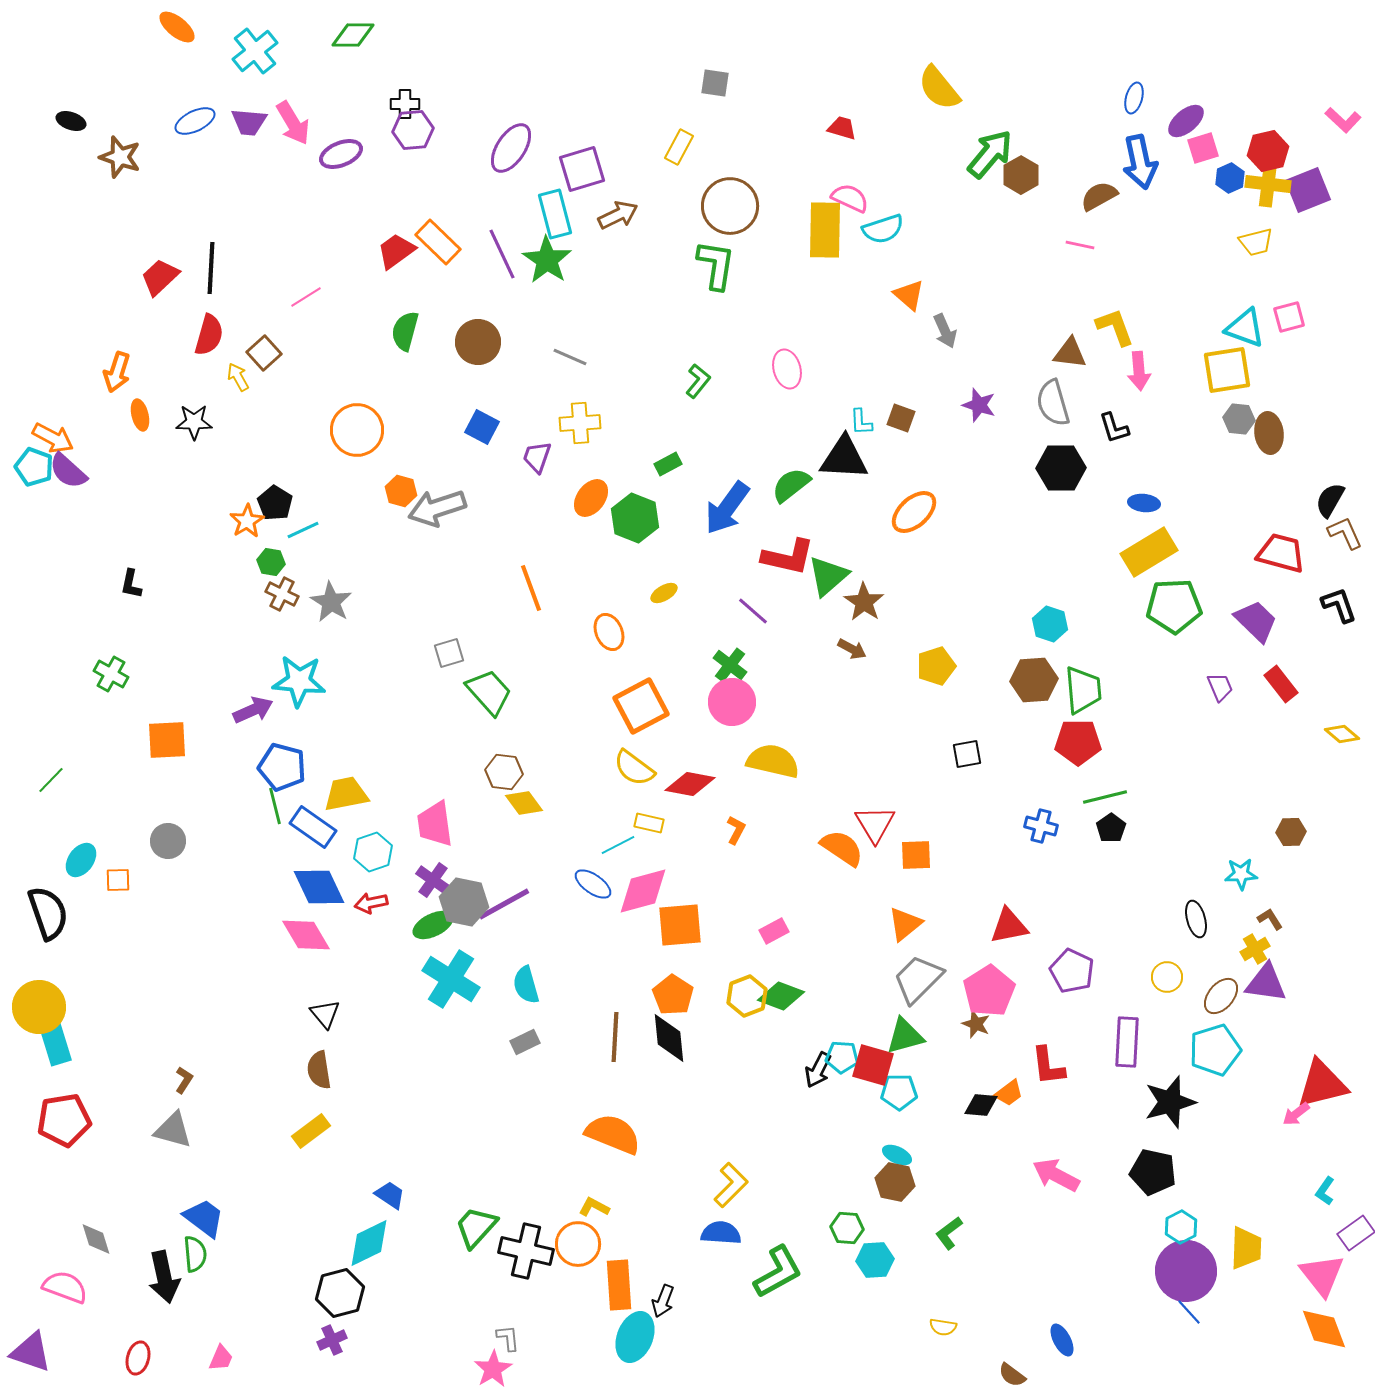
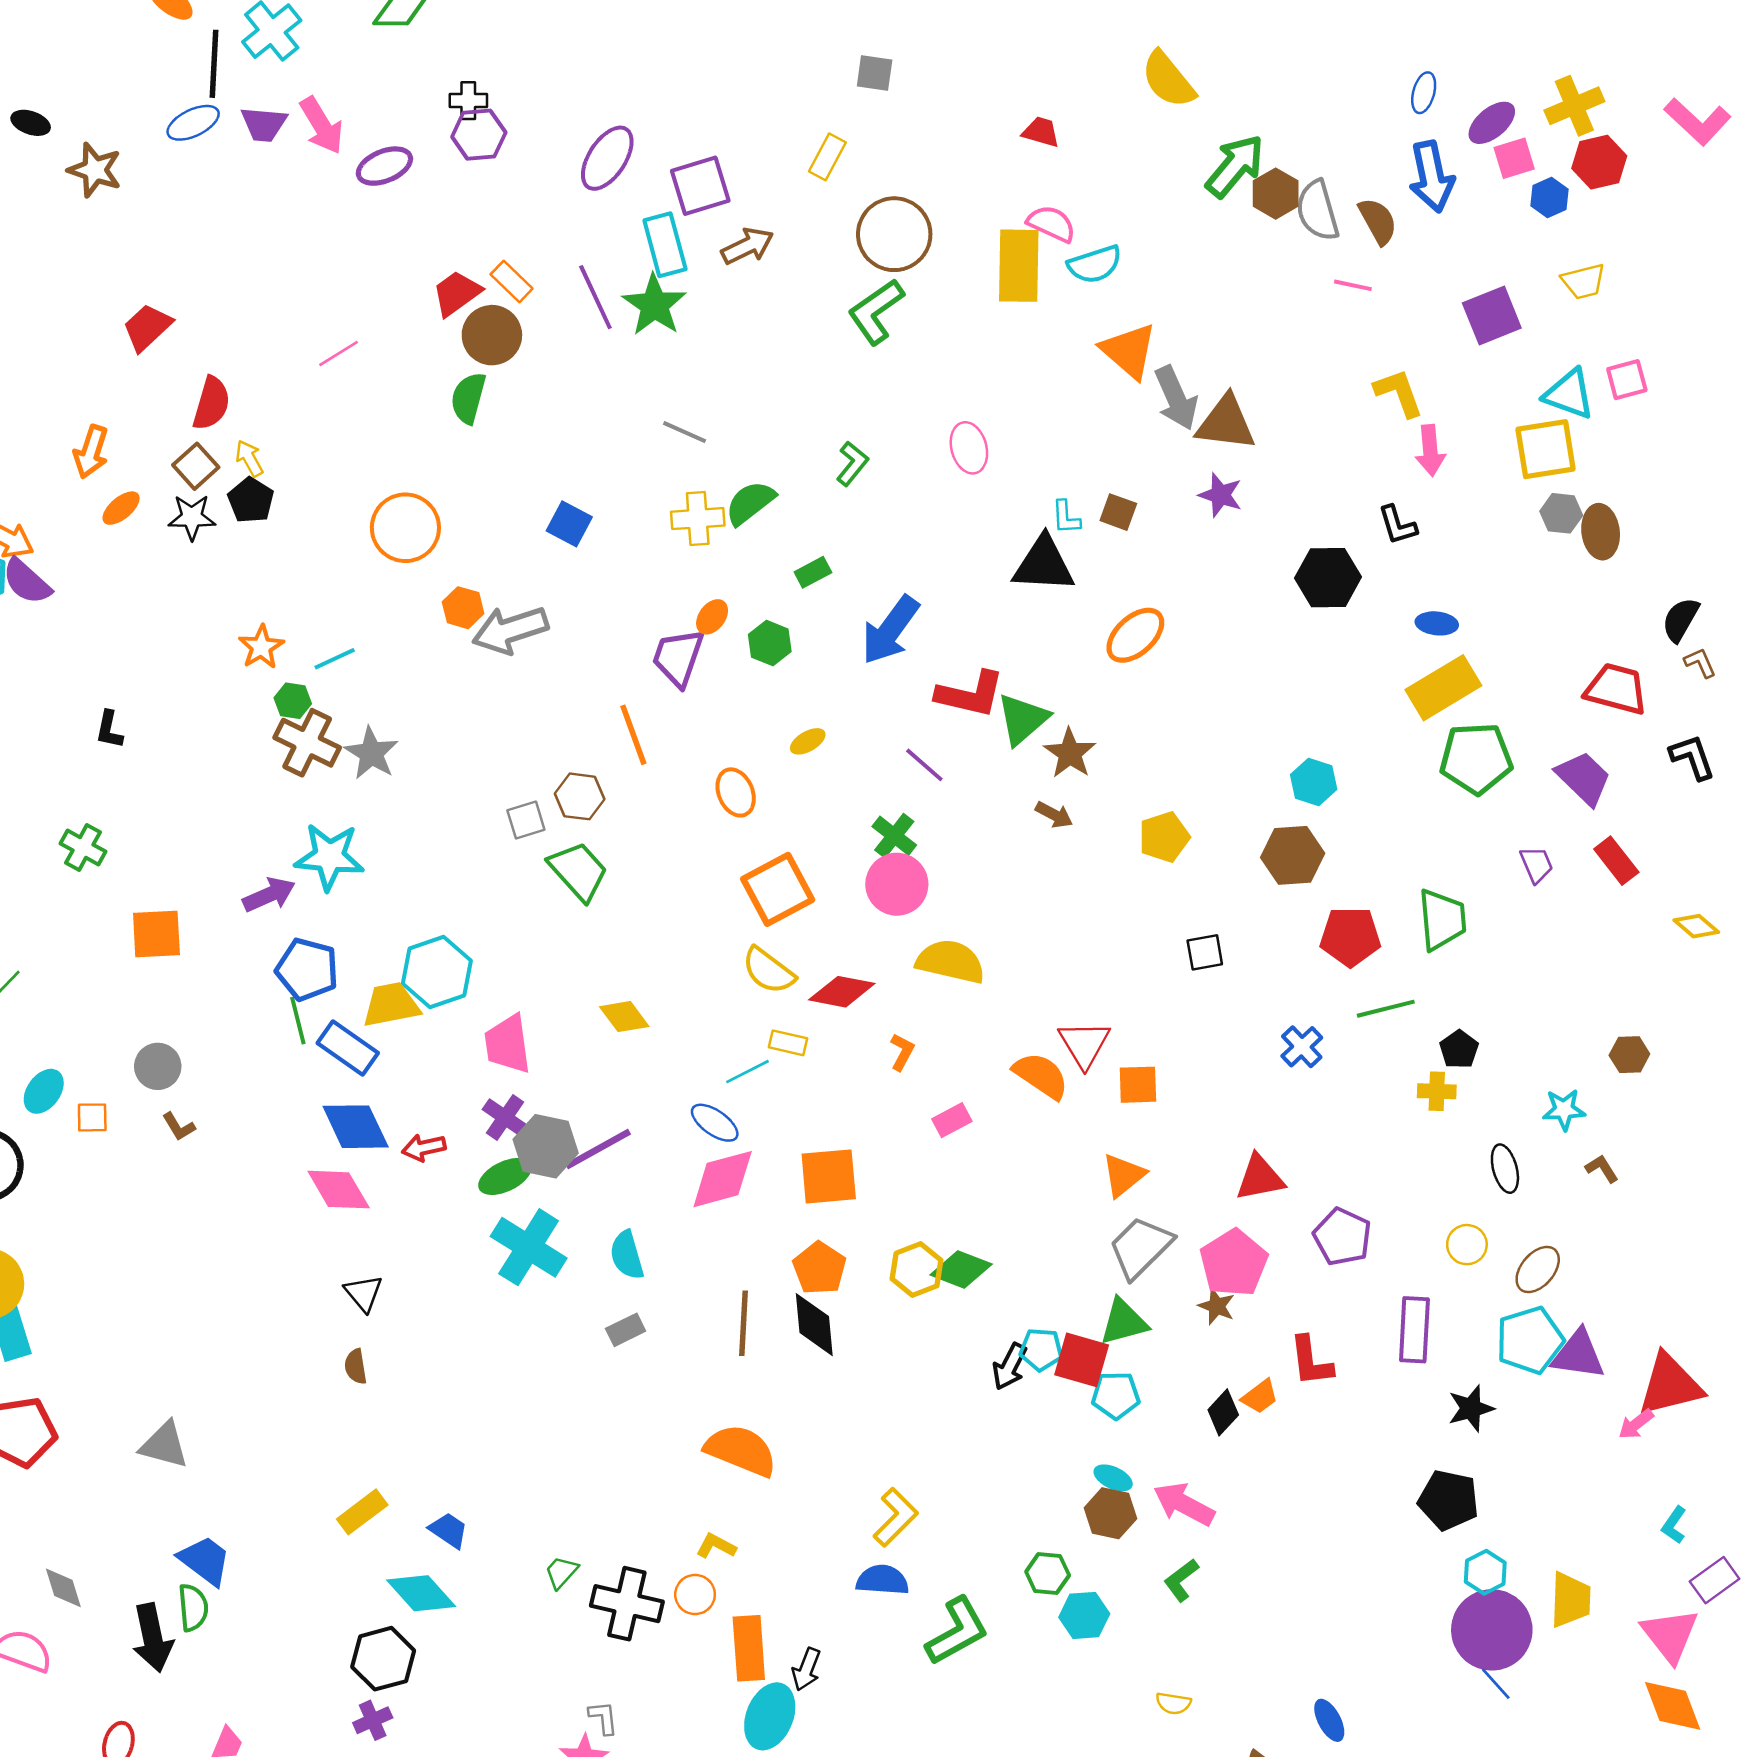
pink L-shape: (1343, 120) -> (1698, 122), size x1.4
yellow cross: (1268, 184) -> (1574, 106), moved, turned -30
purple square: (1308, 190) -> (1492, 315), moved
brown semicircle: (1099, 196) -> (1378, 221), turned 90
orange rectangle: (438, 242) -> (512, 281), size x0.7
green L-shape: (716, 265) -> (876, 312), turned -134
black line: (211, 268) -> (214, 64), moved
orange triangle: (909, 295) -> (1129, 351), size x1.4
gray arrow: (945, 331) -> (1176, 398), size x1.4
brown circle: (478, 342) -> (492, 335), moved
brown square: (264, 353) -> (196, 466), moved
brown triangle: (1070, 353) -> (1226, 423), moved, size x1.4
gray semicircle: (1053, 403) -> (1318, 211), moved
orange ellipse: (140, 415) -> (121, 508), turned 64
purple trapezoid: (537, 457) -> (678, 657), moved, size x1.4
green semicircle: (791, 485) -> (750, 503), moved
orange ellipse: (591, 498) -> (712, 617), size x0.7
black pentagon: (275, 503) -> (251, 500), moved
green hexagon: (635, 518) -> (770, 643), size x0.7
brown L-shape: (1345, 533) -> (1700, 663), size x0.7
brown cross: (282, 594) -> (307, 743), size x1.5
green trapezoid: (1083, 690) -> (1442, 920), moved
brown hexagon: (504, 772) -> (580, 796), moved
blue cross: (1041, 826) -> (1302, 1047), turned 32
black pentagon: (1111, 828) -> (1459, 1049), moved
cyan hexagon: (373, 852) -> (437, 972), moved, size x1.4
pink diamond: (643, 891) -> (723, 1179), moved
pink rectangle: (774, 931) -> (952, 1120), moved
yellow cross: (1255, 949) -> (1437, 1091), moved, turned 32
purple triangle: (1266, 983) -> (1578, 1355), moved
brown semicircle: (319, 1070) -> (356, 1366), size x0.7
brown L-shape: (184, 1080) -> (179, 1127), moved, turned 116
black star: (1170, 1102) -> (1471, 1408), size x0.7
black diamond: (981, 1105) -> (1223, 1412), turned -52
yellow rectangle: (311, 1131) -> (362, 1512), moved
pink arrow: (1056, 1175) -> (1184, 1504), moved
green trapezoid: (476, 1227) -> (561, 1572), size x0.6
cyan diamond: (369, 1243) -> (421, 1593), turned 74
orange circle: (578, 1244) -> (695, 1595), size x0.7

